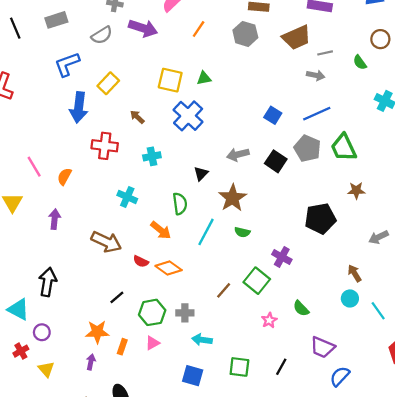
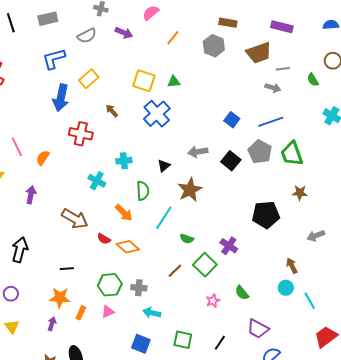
purple arrow: (143, 28) -> (124, 33), size x0.7
cyan cross: (152, 156) -> (124, 161), moved
green semicircle: (242, 232) -> (187, 239), moved
black line: (117, 297) -> (67, 269), moved, turned 32

